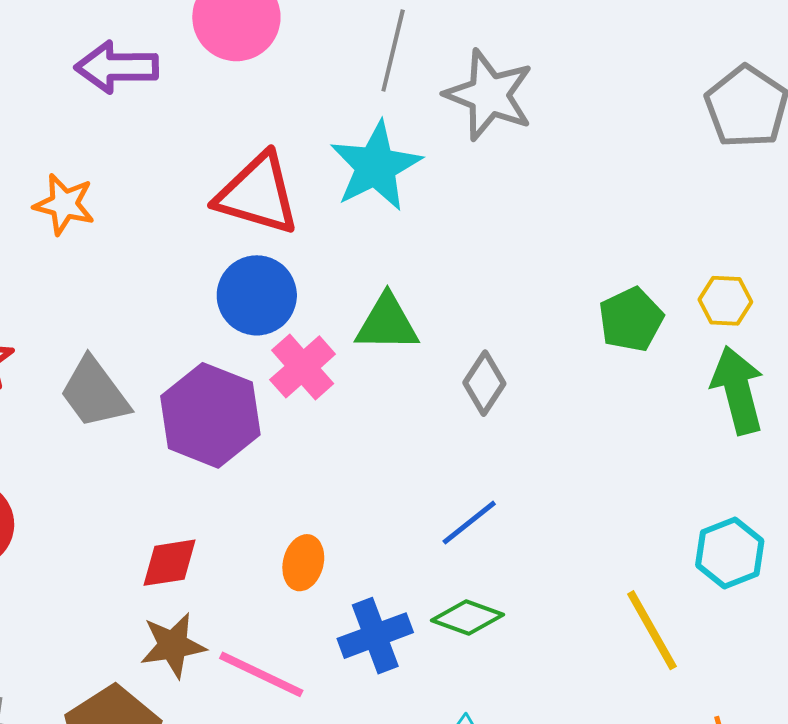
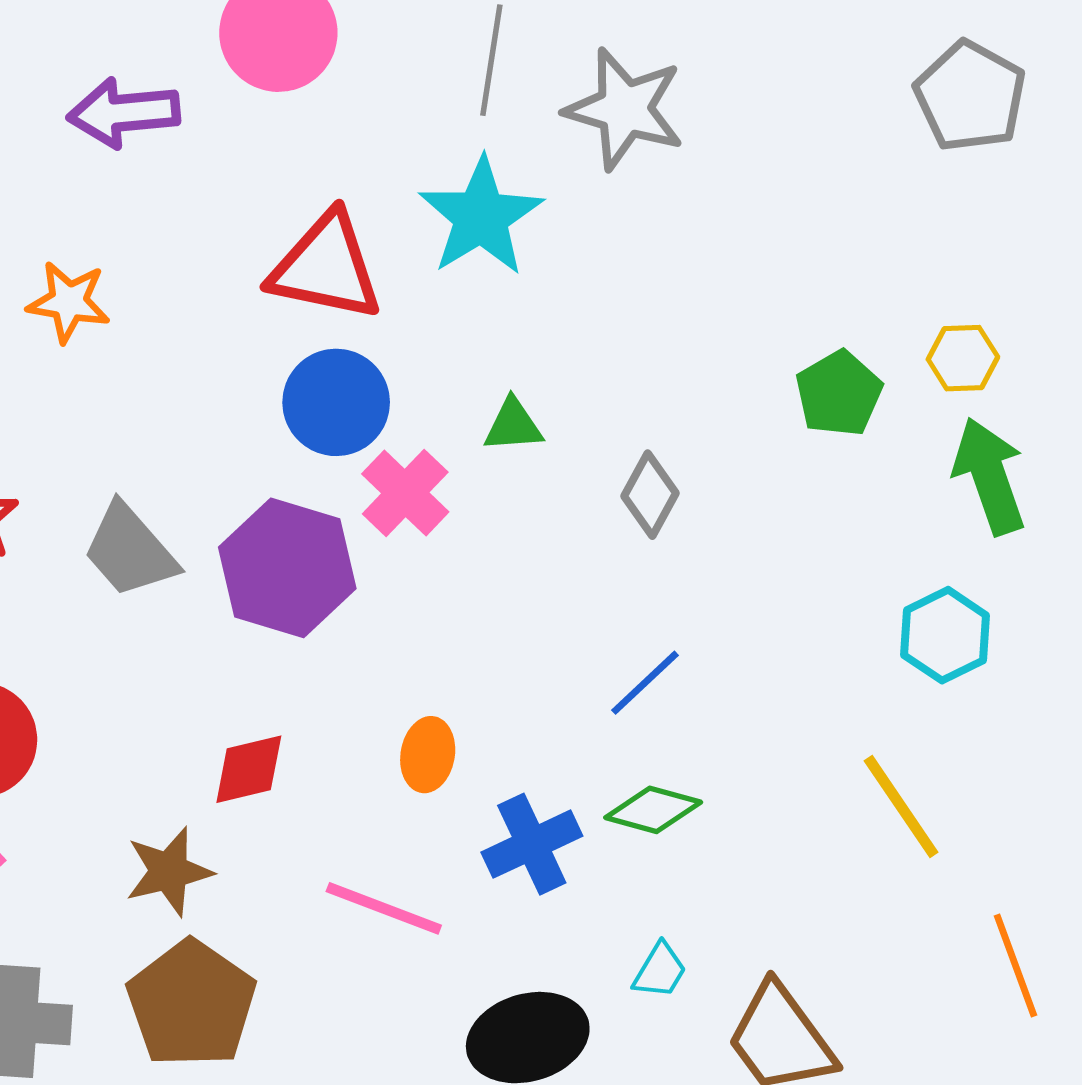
green triangle: (387, 323) -> (513, 425), size x0.7
cyan hexagon: (730, 553) -> (945, 635), moved
brown star: (173, 645) -> (169, 871), moved

